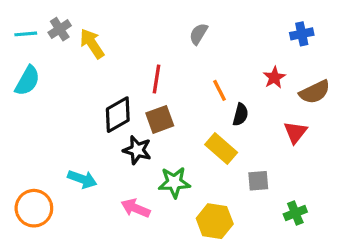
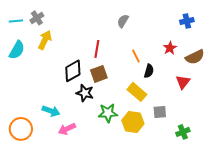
yellow arrow: (92, 44) -> (45, 40), moved, turned 60
pink arrow: (136, 208) -> (67, 129), moved, turned -48
yellow hexagon: (215, 221) -> (133, 122), moved

